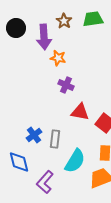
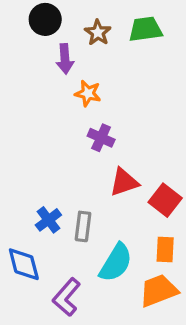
black circle: (16, 28) -> (45, 19), moved
purple arrow: (44, 37) -> (65, 59), size x0.7
red triangle: (80, 112) -> (124, 182), turned -30

